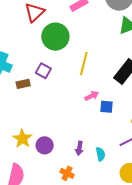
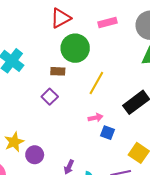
purple square: (43, 71) -> (50, 97), moved
brown rectangle: (23, 84) -> (58, 71), moved

